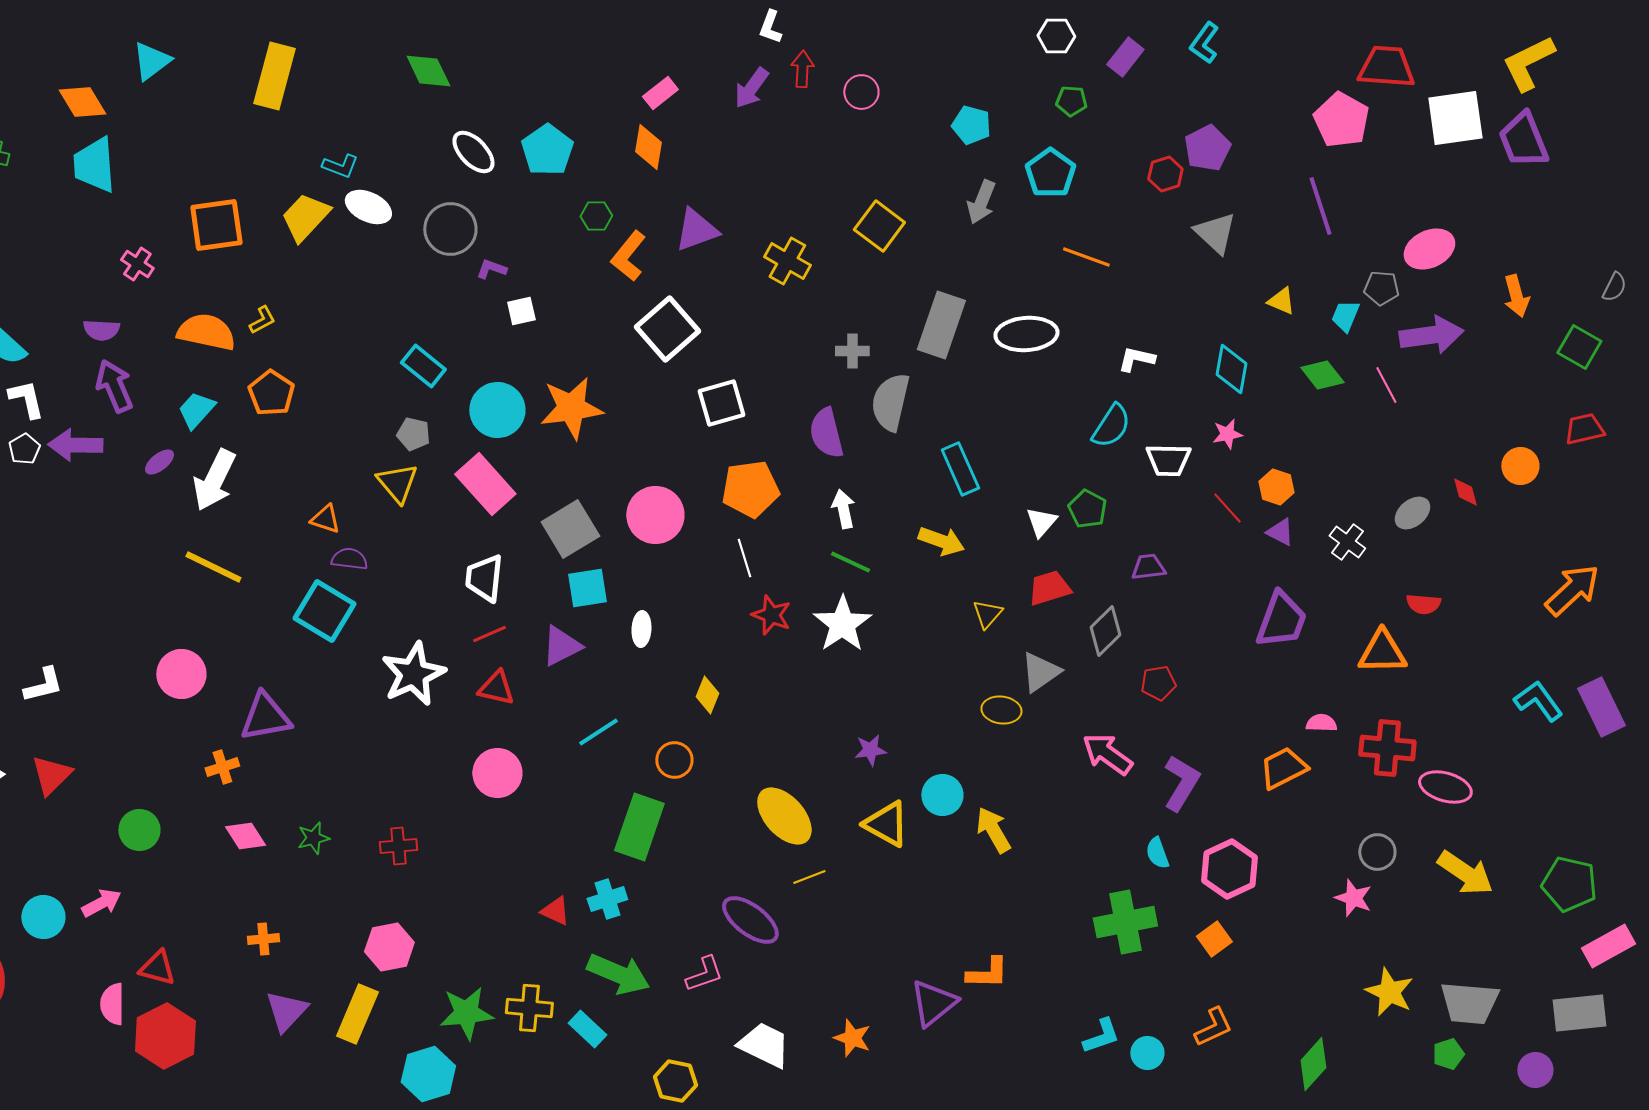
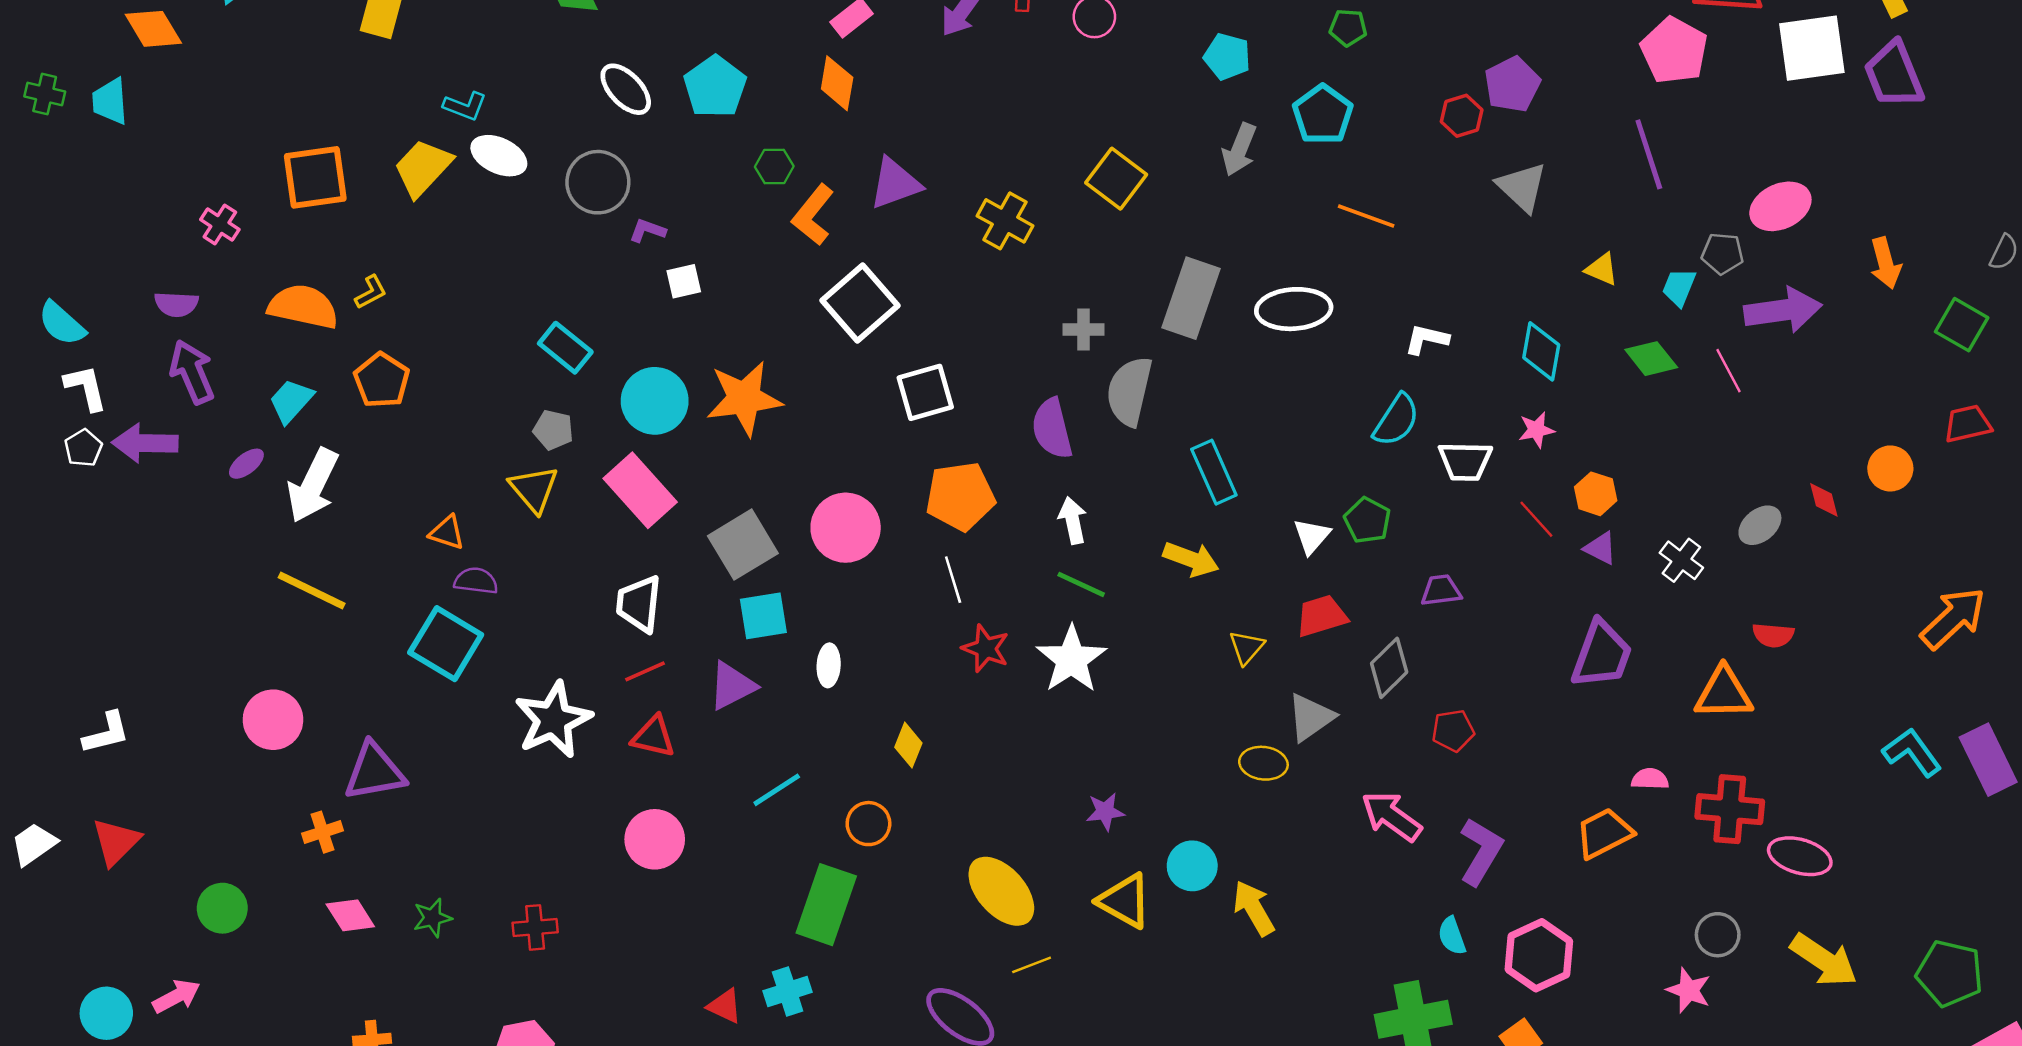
cyan trapezoid: (94, 165) -> (110, 101), moved, size x0.7

